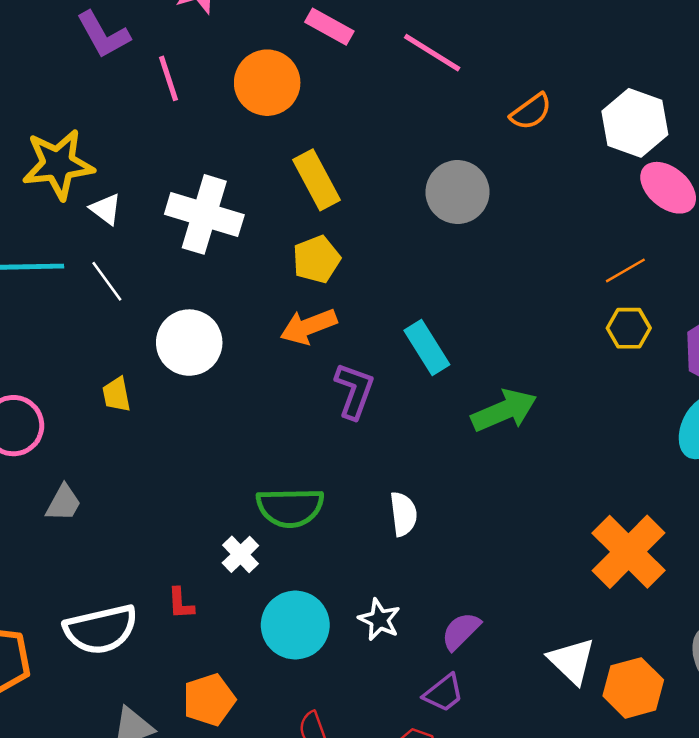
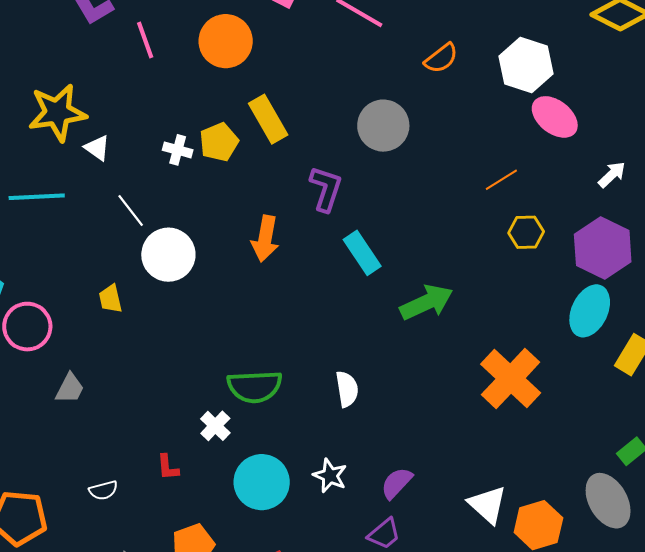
white cross: (204, 214) -> (178, 150), size x0.5
yellow pentagon: (316, 259) -> (219, 142), moved
orange line: (625, 270) -> (501, 180), moved
white line: (107, 281) -> (131, 211), moved
orange arrow: (308, 326) -> (265, 239), turned -57
purple L-shape: (354, 391) -> (326, 189), moved
orange cross: (629, 552) -> (511, 378), moved
white semicircle: (101, 629) -> (103, 490), size x0.5

